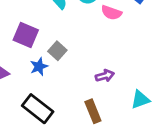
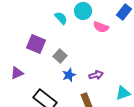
blue star: (39, 67) -> (69, 75), moved

